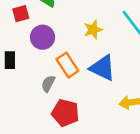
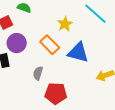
purple circle: (43, 37) -> (17, 43), moved
orange rectangle: (67, 65) -> (50, 45), moved

